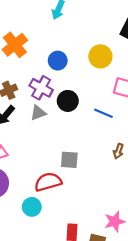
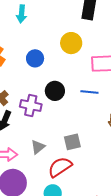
purple cross: (41, 88) -> (31, 106), moved
gray triangle: (38, 113) -> (38, 147), moved

